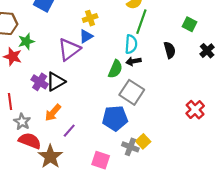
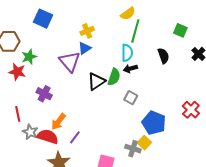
purple triangle: (69, 49) -> (70, 62), turned -30
black triangle: (56, 82) -> (96, 81), moved
gray square: (132, 92) -> (131, 98), size x0.6
blue pentagon: (115, 118) -> (154, 123), moved, turned 30
red semicircle: (30, 141) -> (48, 137), moved

